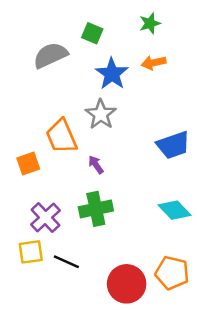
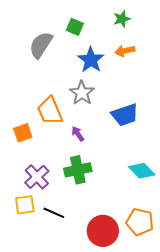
gray semicircle: (50, 55) -> (41, 45), turned -32
blue trapezoid: (173, 145) -> (125, 115), moved

